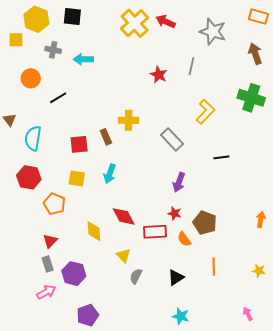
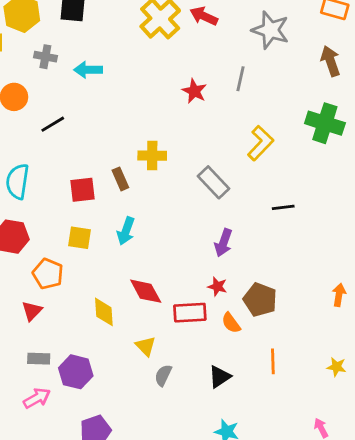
red triangle: (50, 241) -> (32, 311), moved
gray rectangle: (48, 264) -> (39, 359), turned -70

